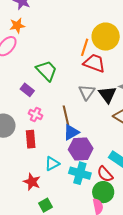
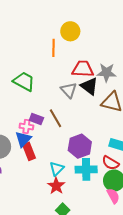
yellow circle: (106, 37) -> (70, 31), size x0.7
red trapezoid: (94, 63) -> (83, 69), moved
purple rectangle: (27, 90) -> (36, 119), moved
blue triangle: (71, 132) -> (23, 139), moved
red star: (32, 182) -> (56, 186), moved, turned 30

